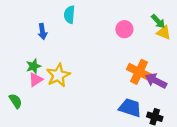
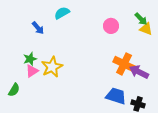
cyan semicircle: (69, 15) -> (62, 13), turned 56
blue arrow: (42, 31) -> (38, 28), turned -32
green semicircle: (16, 101) -> (14, 90), turned 64

